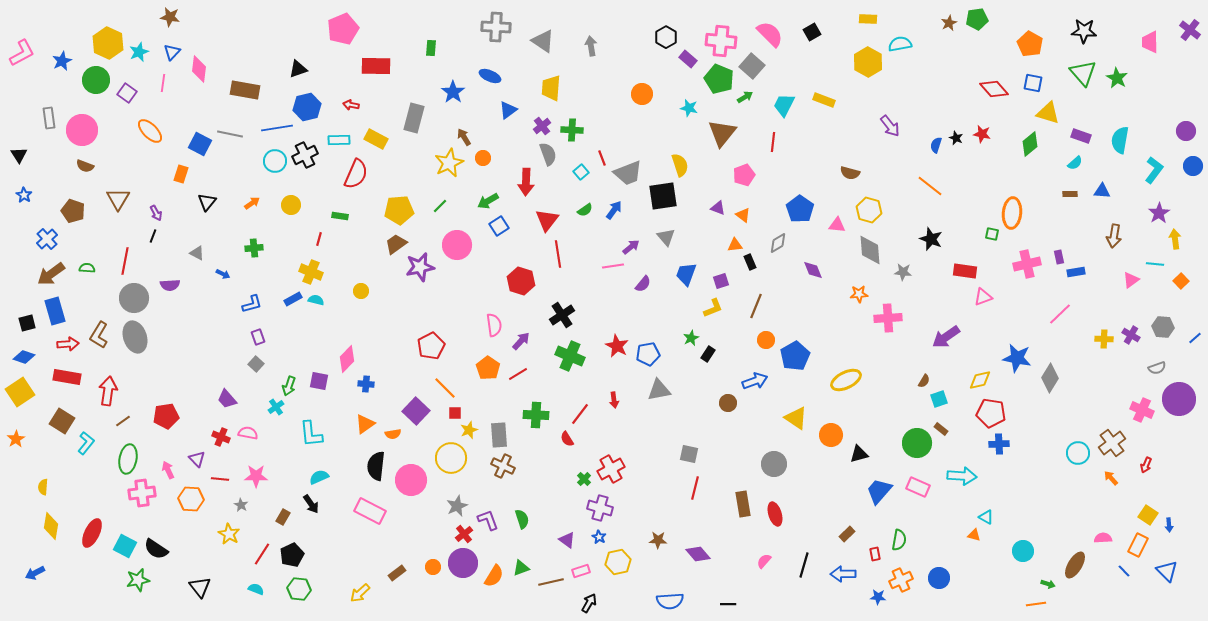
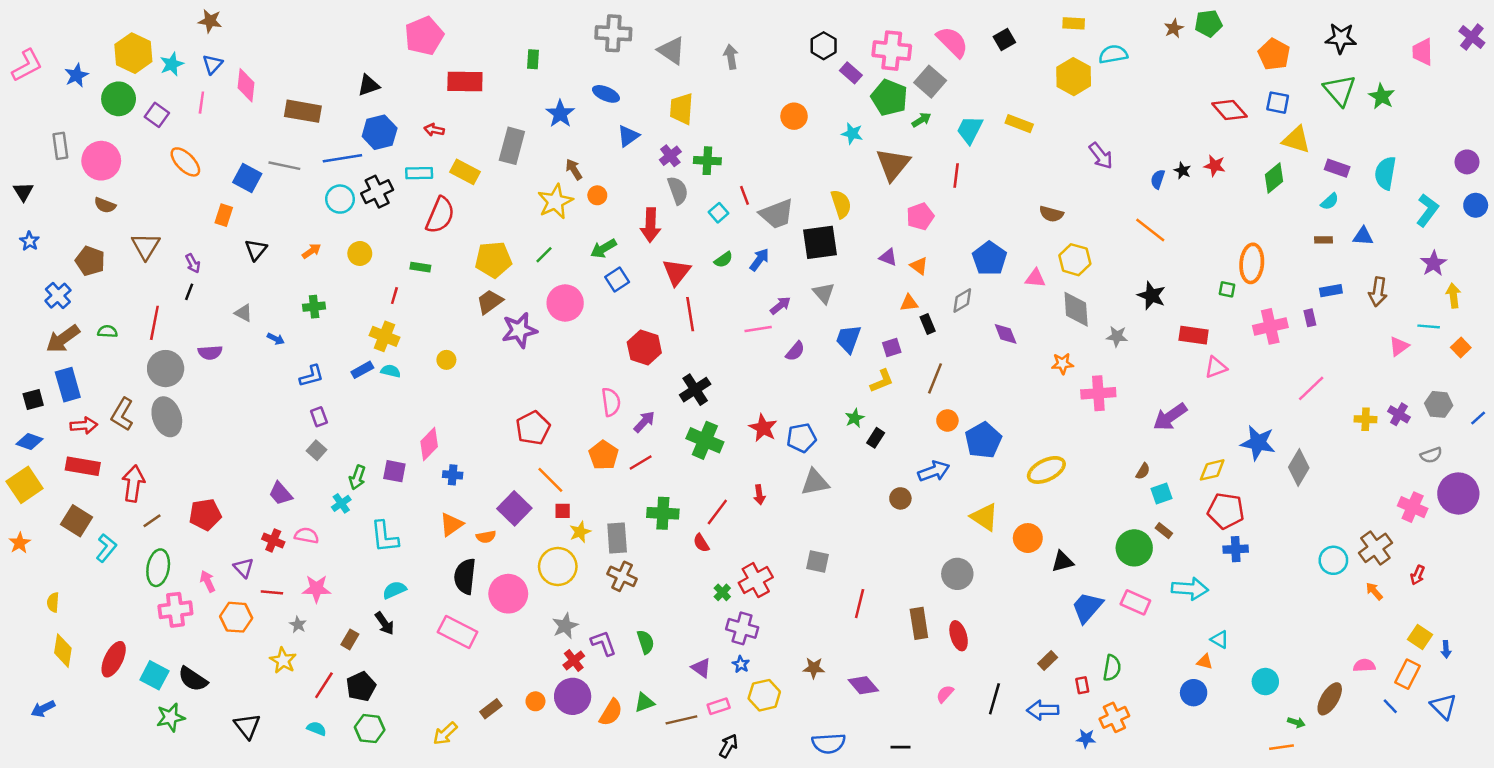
blue rectangle: (1076, 272) -> (1331, 291), moved
gray square: (689, 454) -> (818, 562), moved
blue circle: (939, 578) -> (1194, 693), moved

